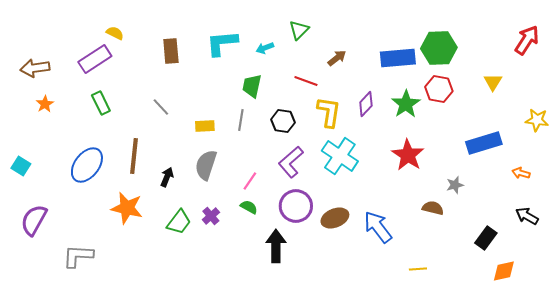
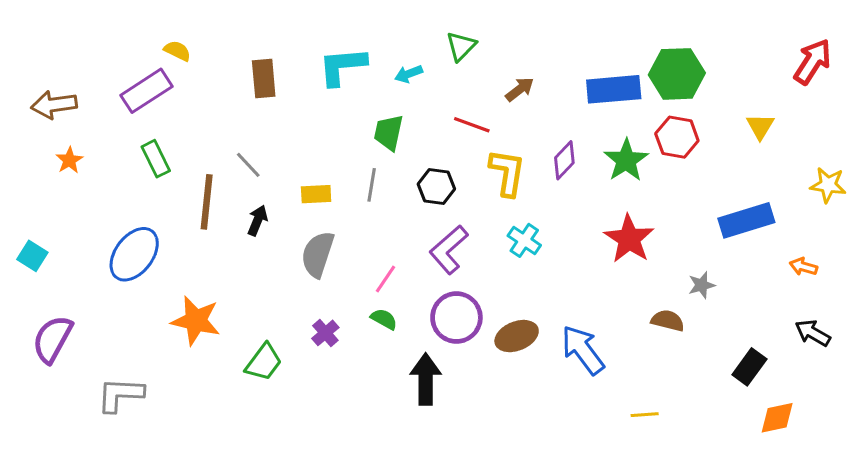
brown line: (134, 156) -> (207, 202), moved
cyan cross: (340, 156) -> (524, 240), size x0.6
black arrow: (167, 177) -> (258, 220), moved
green trapezoid: (179, 222) -> (264, 362), moved

